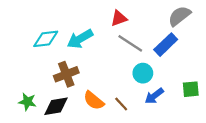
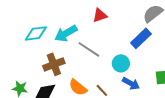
gray line: (130, 43) -> (89, 49), moved
blue arrow: (154, 96) -> (131, 83), turned -114

